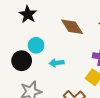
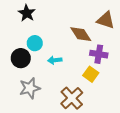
brown diamond: (72, 27) -> (81, 34), moved

